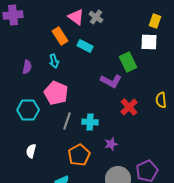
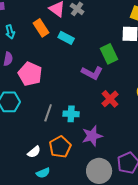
cyan arrow: (54, 61) -> (10, 32), moved
pink pentagon: (56, 93) -> (30, 74), moved
purple star: (111, 144) -> (92, 136), size x1.5
white semicircle: (31, 151) -> (34, 152), moved, turned -144

